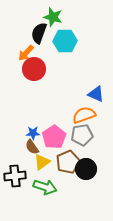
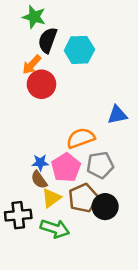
green star: (53, 17) -> (34, 17), moved
blue triangle: (96, 94) -> (117, 115), turned -36
orange semicircle: (84, 115) -> (81, 138), moved

